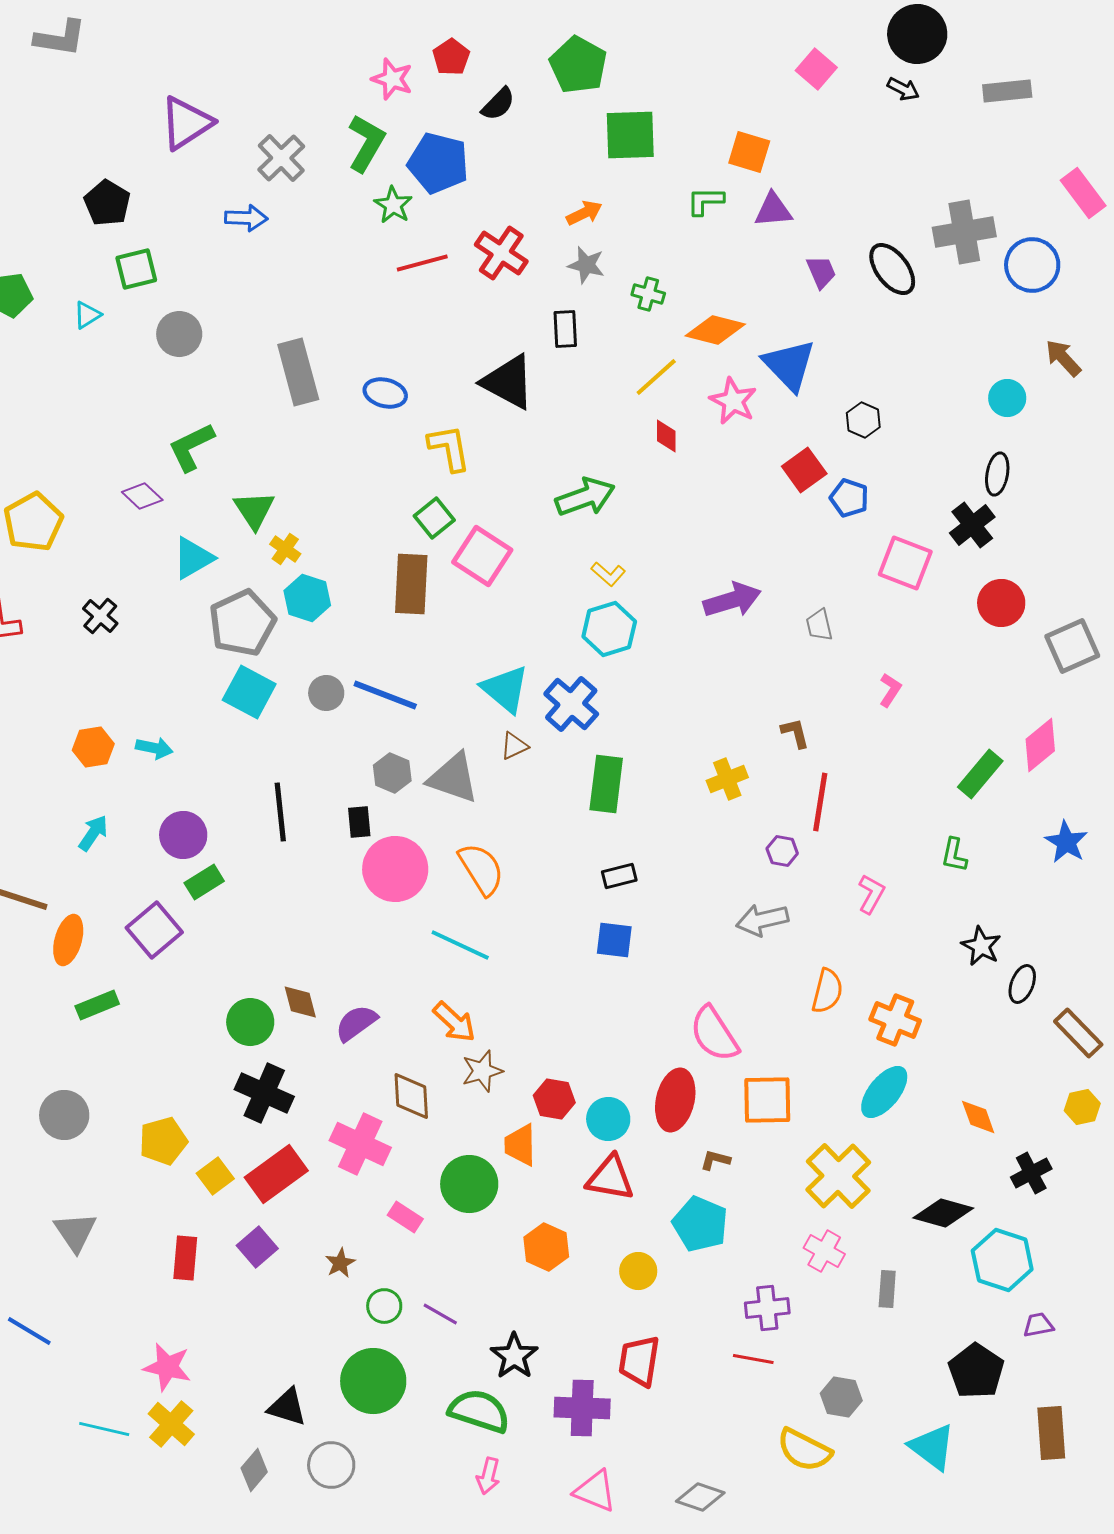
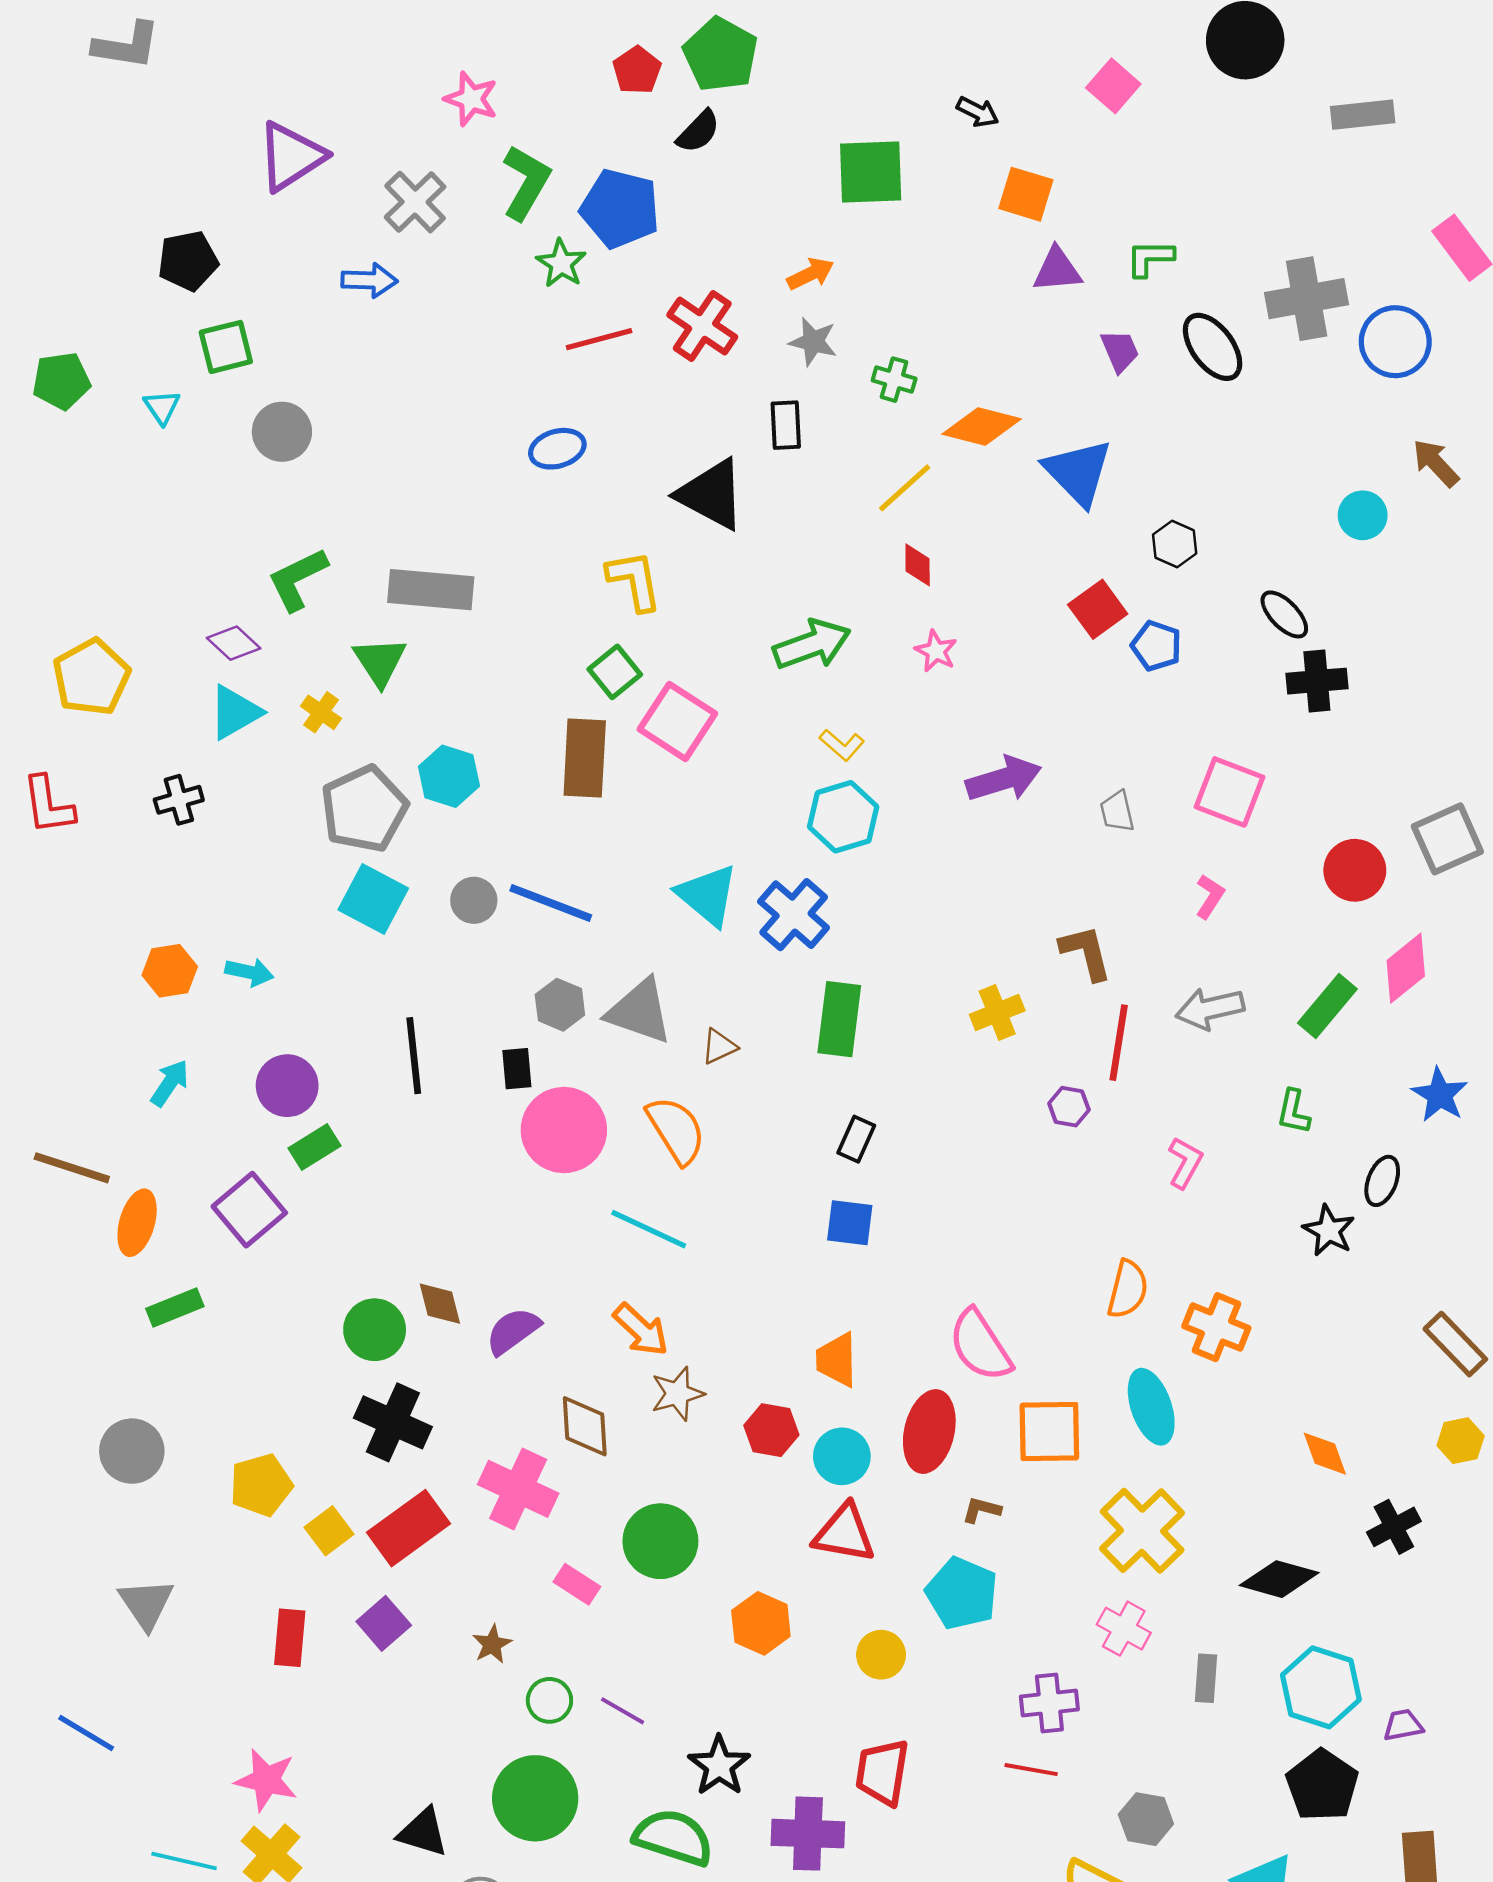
green pentagon: (578, 65) -> (720, 55), moved
pink star: (392, 79) -> (471, 99), moved
black arrow: (903, 89) -> (978, 112), moved
green L-shape: (705, 201) -> (1150, 258), moved
black pentagon: (107, 203) -> (188, 261), turned 30
cyan triangle: (87, 315) -> (162, 407), turned -32
gray rectangle: (298, 372) -> (431, 590), moved, turned -70
blue ellipse: (385, 393) -> (557, 449), moved, turned -30
pink star: (733, 401) -> (936, 651), moved, size x0.7
black ellipse: (997, 474) -> (1284, 614), moved, turned -54
black cross: (972, 525) -> (1317, 681), turned 33
yellow cross: (285, 549) -> (321, 712), moved
cyan triangle: (193, 558) -> (235, 712), moved
pink square: (905, 563) -> (1230, 792), moved
red circle: (1001, 603) -> (1355, 870), moved
black cross: (100, 616) -> (179, 800), turned 33
brown L-shape: (795, 733) -> (1086, 953), size x1.4
brown triangle: (514, 746) -> (719, 1046), moved
black rectangle: (619, 876) -> (856, 1139), turned -52
gray arrow: (762, 920) -> (1210, 1009), moved
black ellipse: (1022, 984) -> (1382, 1181), moved
cyan ellipse: (884, 1092) -> (1151, 1407), moved, turned -58
orange trapezoid: (520, 1145) -> (837, 1360), moved
cyan hexagon: (1002, 1260) -> (1321, 1687), moved

